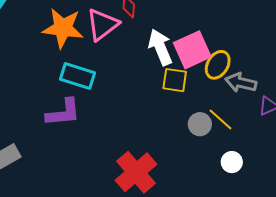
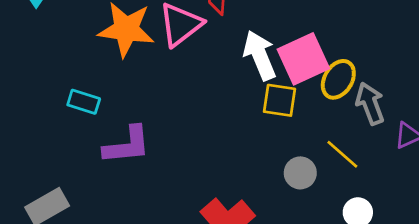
cyan rectangle: (78, 76) -> (84, 102), moved, size x0.7
gray arrow: (241, 83) -> (370, 104), turned 56
gray circle: (200, 124) -> (300, 173), moved

